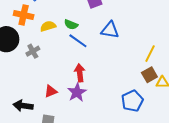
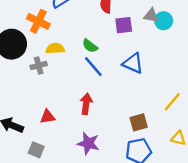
yellow semicircle: (48, 26) -> (55, 49), moved
brown square: (149, 75) -> (139, 122), moved
purple star: (77, 92) -> (88, 143), moved, turned 30

